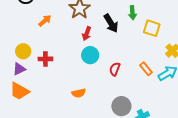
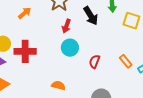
red cross: (45, 59) -> (25, 51), size x1.5
orange semicircle: (79, 93) -> (58, 85), turned -152

